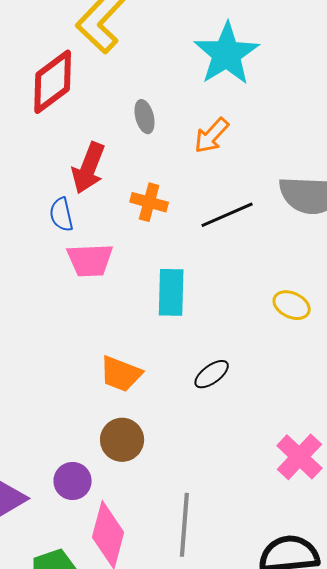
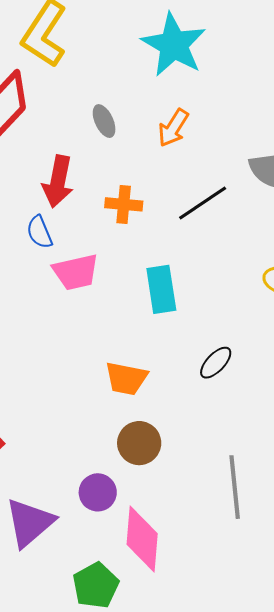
gray line: (184, 525) -> (235, 487), moved

